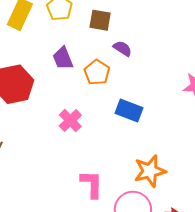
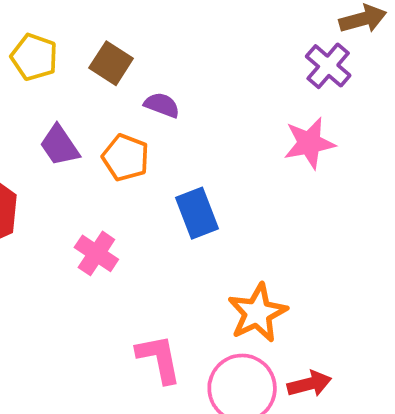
brown square: (100, 20) -> (111, 63), turned 35
blue rectangle: (129, 110) -> (197, 213), turned 60

